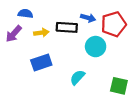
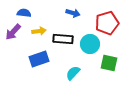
blue arrow: (88, 18) -> (73, 13), moved
black rectangle: (67, 27) -> (63, 39), moved
green square: (119, 86) -> (109, 63), moved

